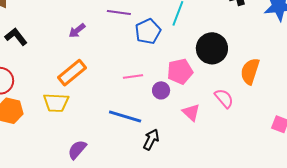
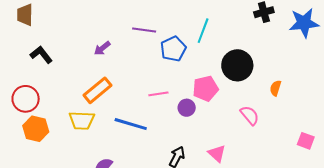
orange semicircle: (250, 71) -> (275, 88), size x0.6
pink triangle: (191, 112) -> (217, 153), moved
blue line: (125, 117) -> (131, 124), moved

